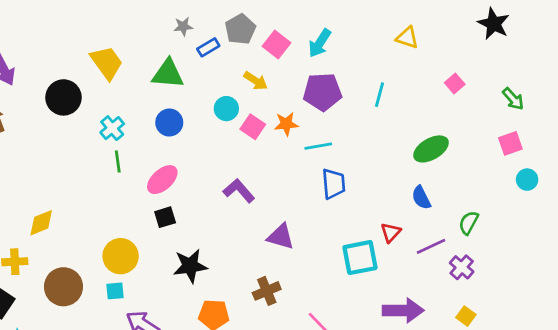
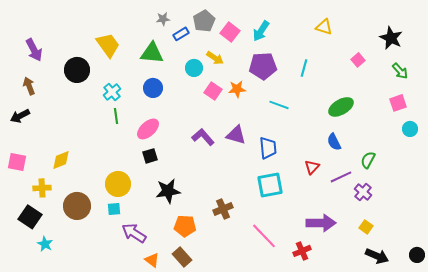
black star: (494, 24) -> (391, 38), moved
cyan circle: (226, 109) -> (194, 68), moved
cyan line: (318, 146) -> (279, 105), moved, turned 30
blue trapezoid: (334, 184) -> (268, 148), moved
purple triangle: (281, 237) -> (236, 135), moved
cyan square: (360, 258) -> (270, 185), moved

